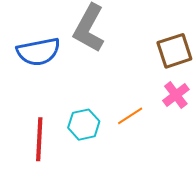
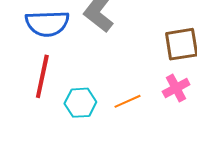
red line: (39, 139) -> (42, 76), moved

